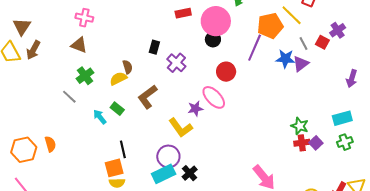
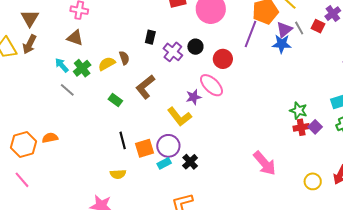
brown triangle: (22, 27) -> (30, 18), moved
black circle: (213, 39) -> (195, 47), moved
purple triangle: (301, 64) -> (284, 30), moved
yellow semicircle: (118, 79) -> (107, 64), moved
cyan arrow: (100, 117) -> (62, 65), moved
orange semicircle: (50, 144) -> (50, 138), turned -84
orange square: (114, 168) -> (145, 148), moved
cyan rectangle: (164, 174) -> (164, 163), size x0.6

